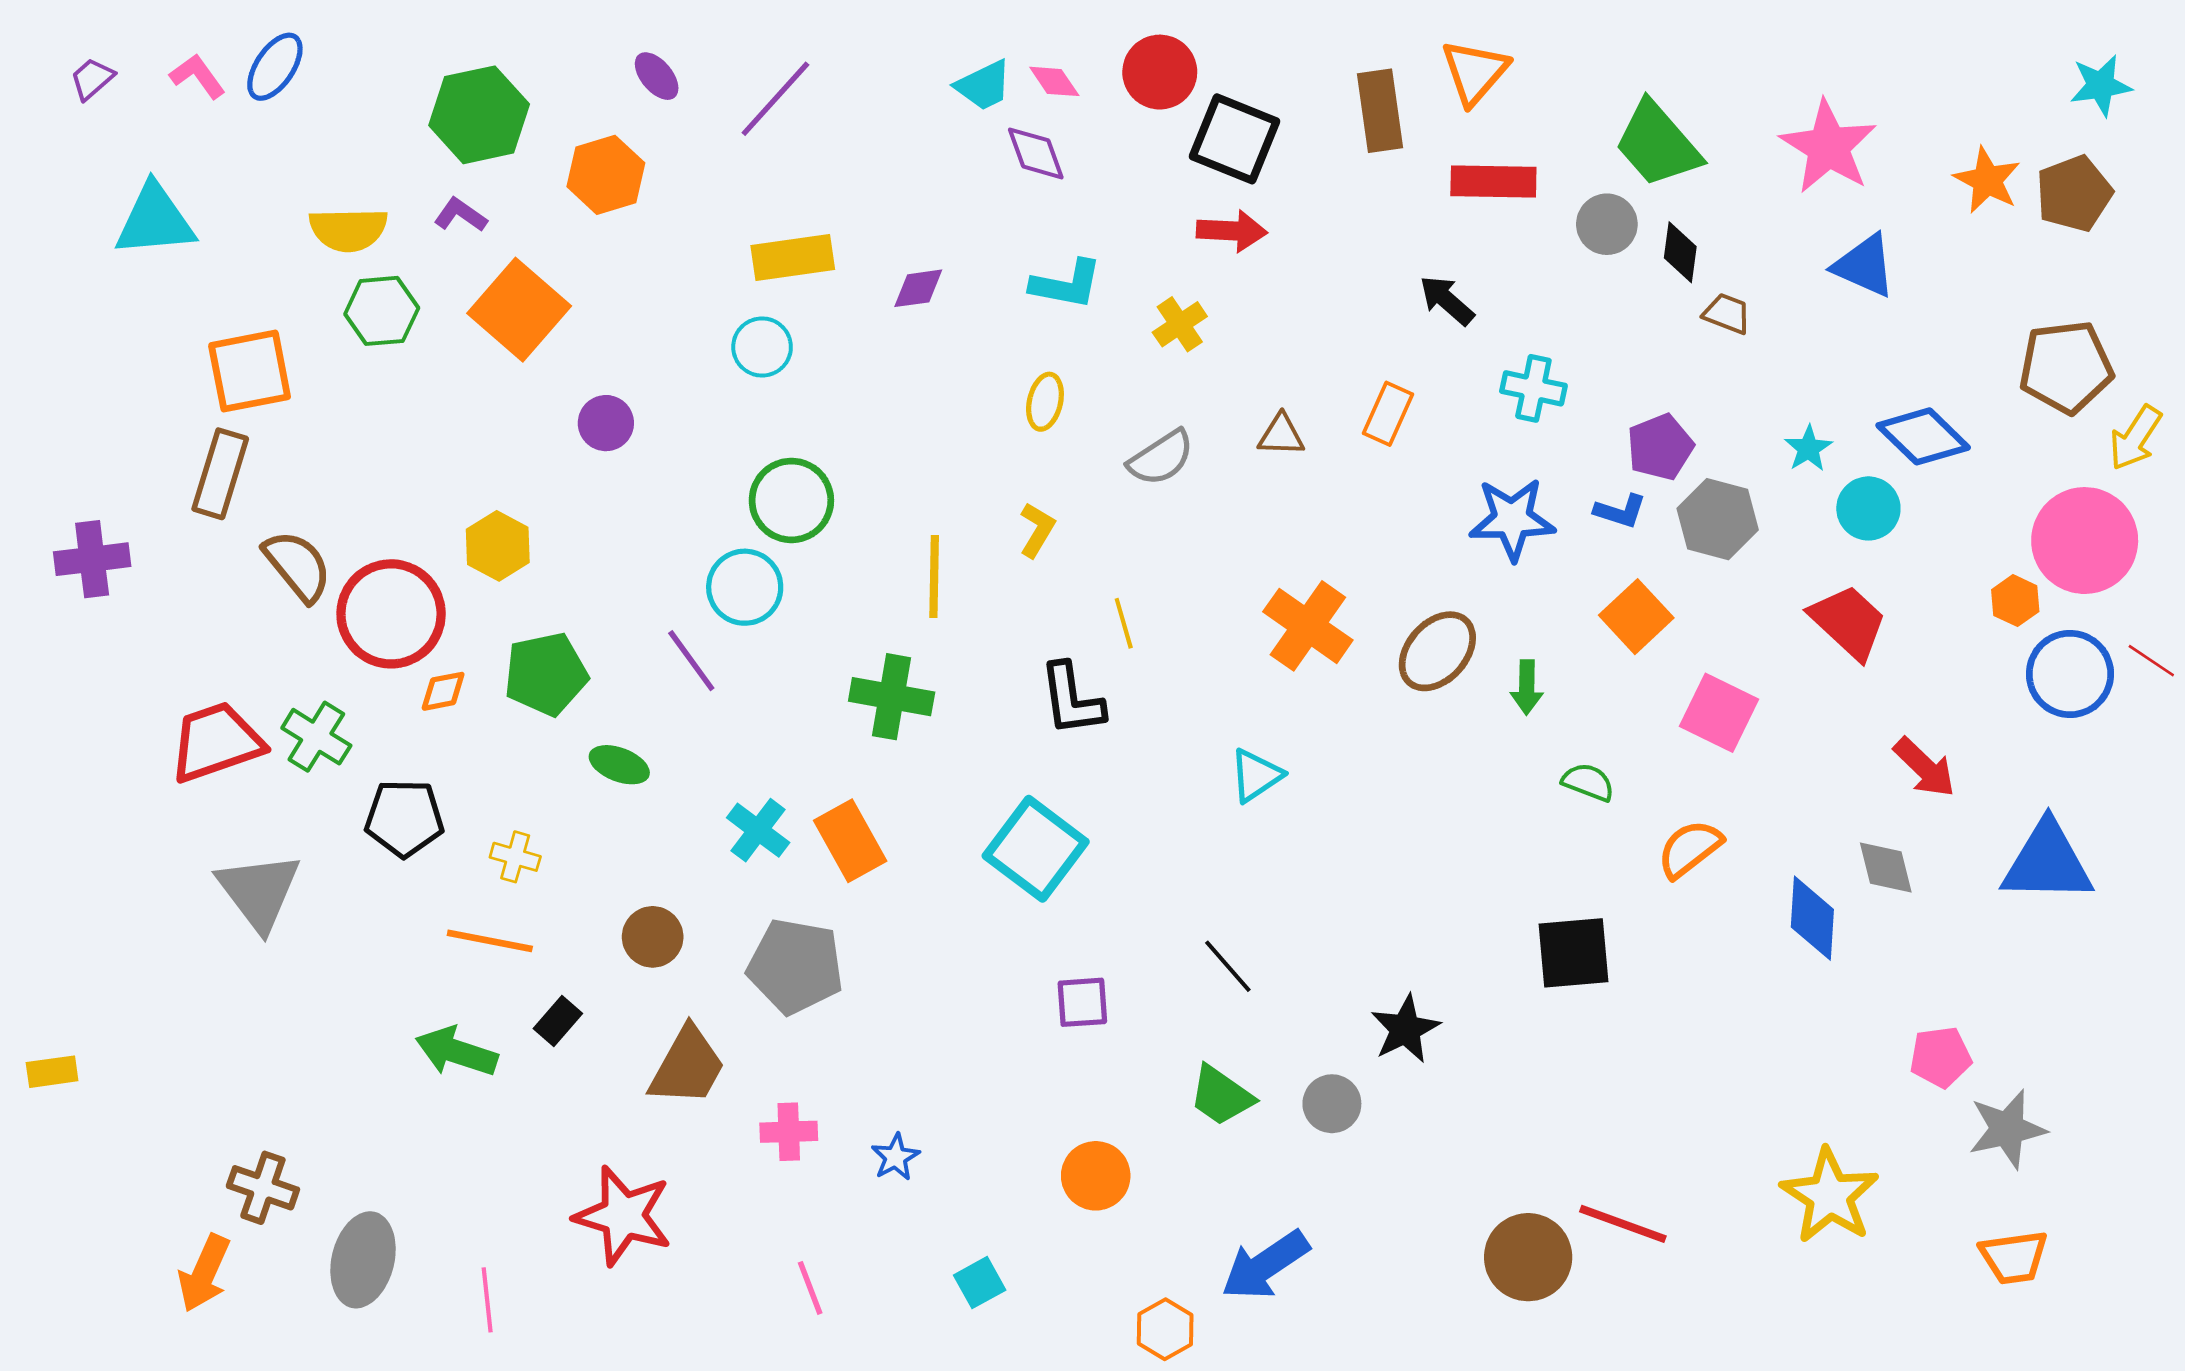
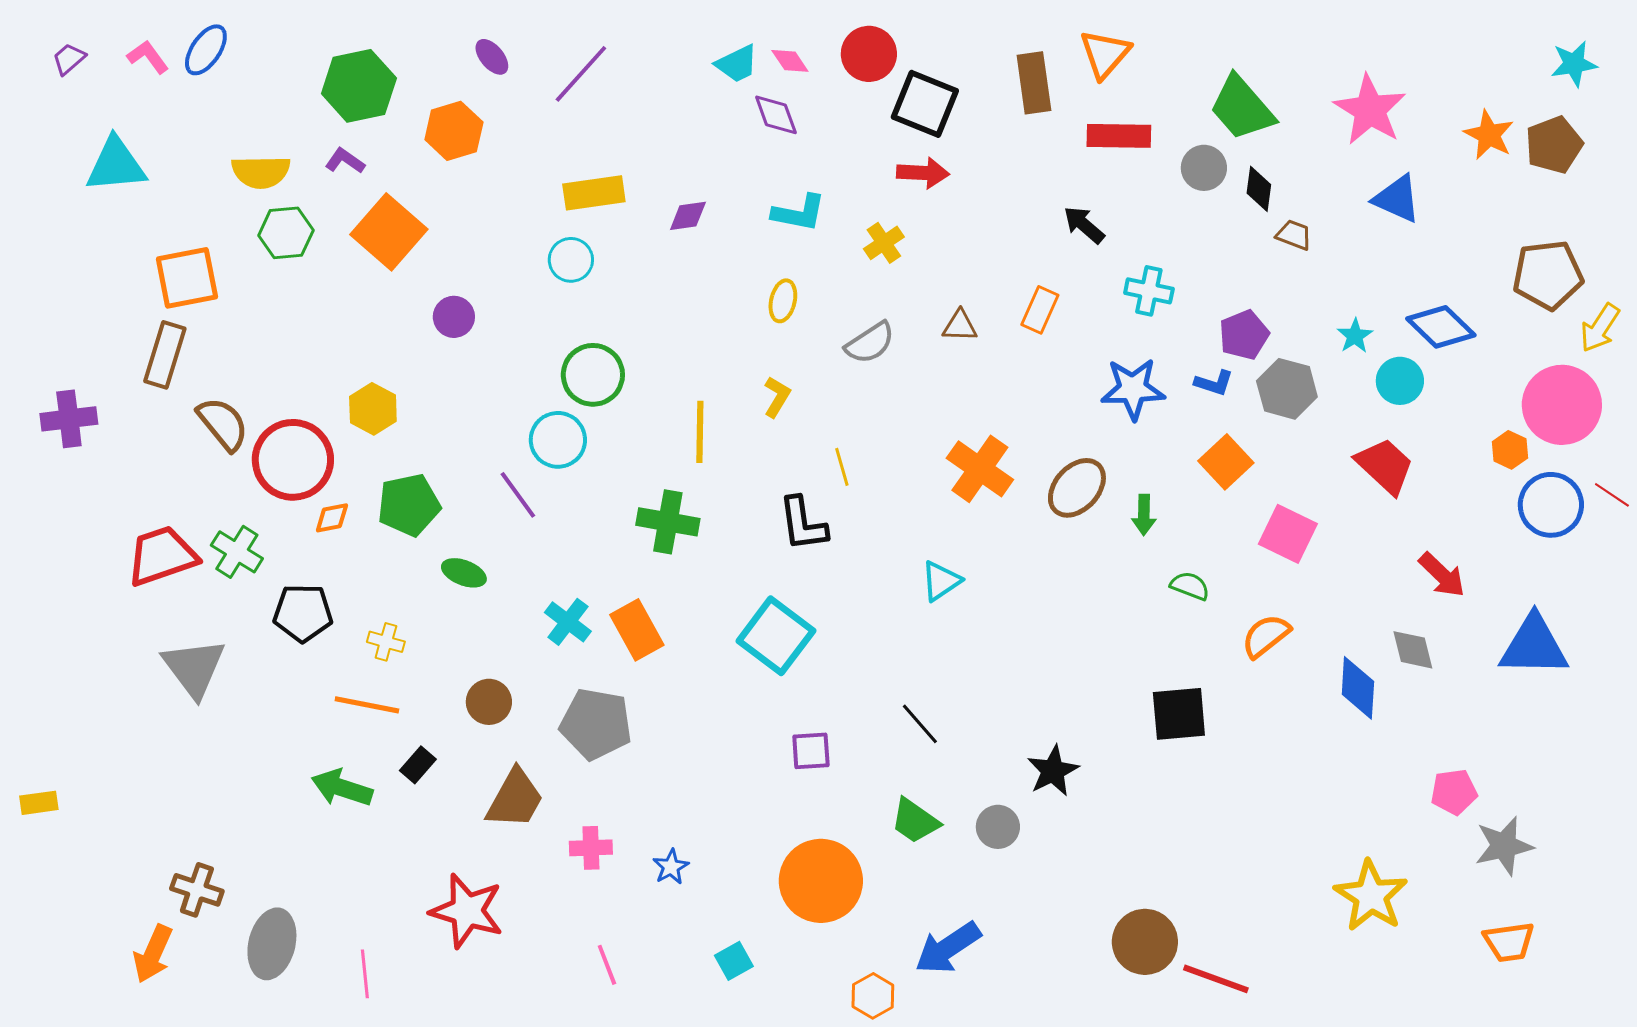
orange circle: (1096, 1176) -> (821, 881), size x1.6
red line: (1623, 1224) -> (1216, 979), moved

